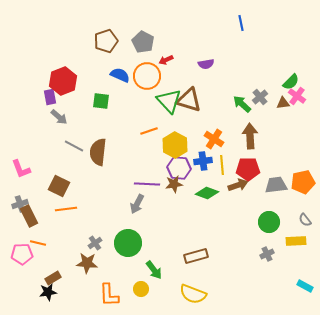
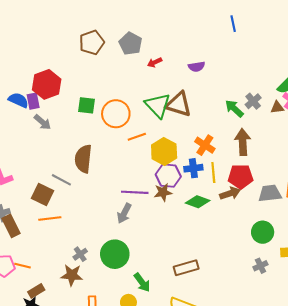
blue semicircle: (120, 75) -> (18, 100), moved
orange circle: (147, 76) -> (116, 114), moved
gray line: (74, 146) -> (61, 180), moved
orange line: (38, 243) -> (23, 266), moved

